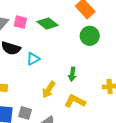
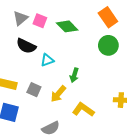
green arrow: (72, 74) -> (74, 75), moved
gray square: (25, 113) -> (34, 90), moved

